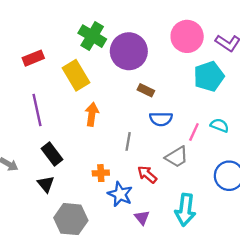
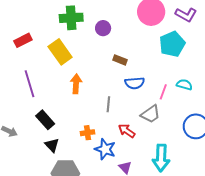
green cross: (92, 36) -> (71, 18), turned -30
purple circle: (129, 51) -> (103, 28), size x0.5
black triangle: (46, 184) -> (52, 145), moved

